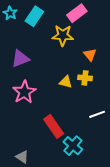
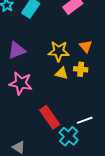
yellow star: (63, 35) -> (59, 51), moved
pink star: (24, 92) -> (21, 83), turned -30
white line: (97, 114) -> (85, 120), moved

